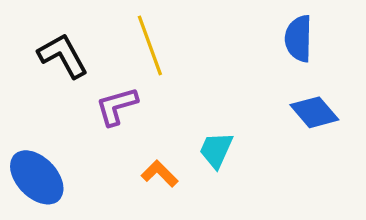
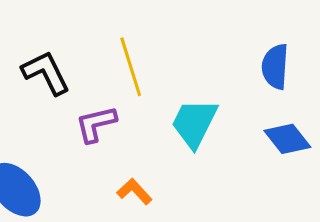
cyan trapezoid: (216, 150) -> (194, 123), moved, size x1.4

